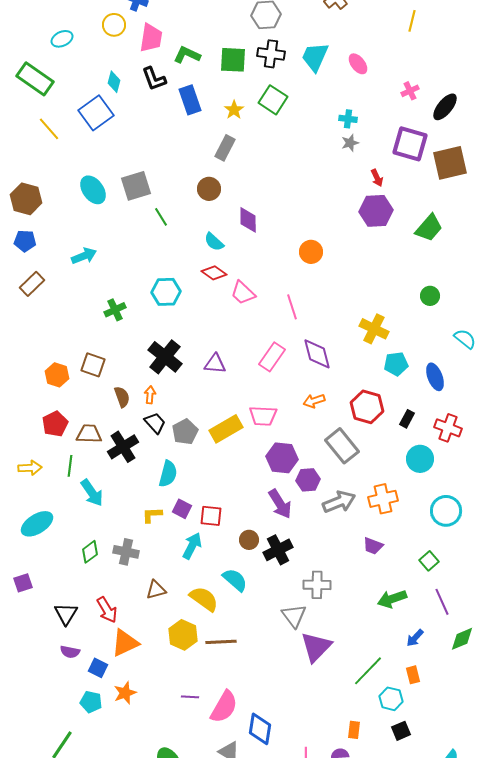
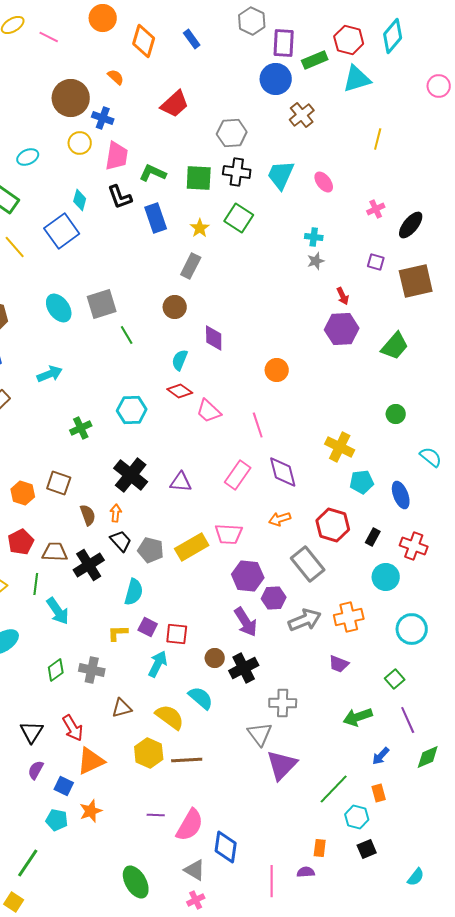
purple square: (410, 144) -> (376, 262), size x0.5
cyan semicircle: (214, 242) -> (180, 360), turned 70
gray pentagon: (185, 432) -> (151, 550), turned -30
purple semicircle: (70, 652) -> (36, 770), turned 108

